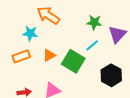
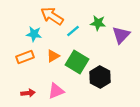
cyan line: (92, 45) -> (73, 31), moved
black hexagon: (111, 75) -> (100, 77), moved

